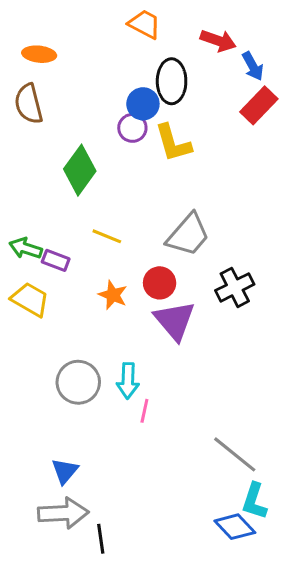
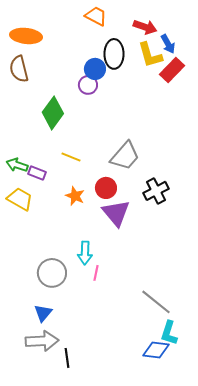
orange ellipse: (39, 54) -> (26, 36), size x1.4
yellow L-shape: (173, 143) -> (150, 55), moved
gray circle: (78, 382) -> (52, 273), moved
blue diamond: (235, 527) -> (156, 350), turned -40

